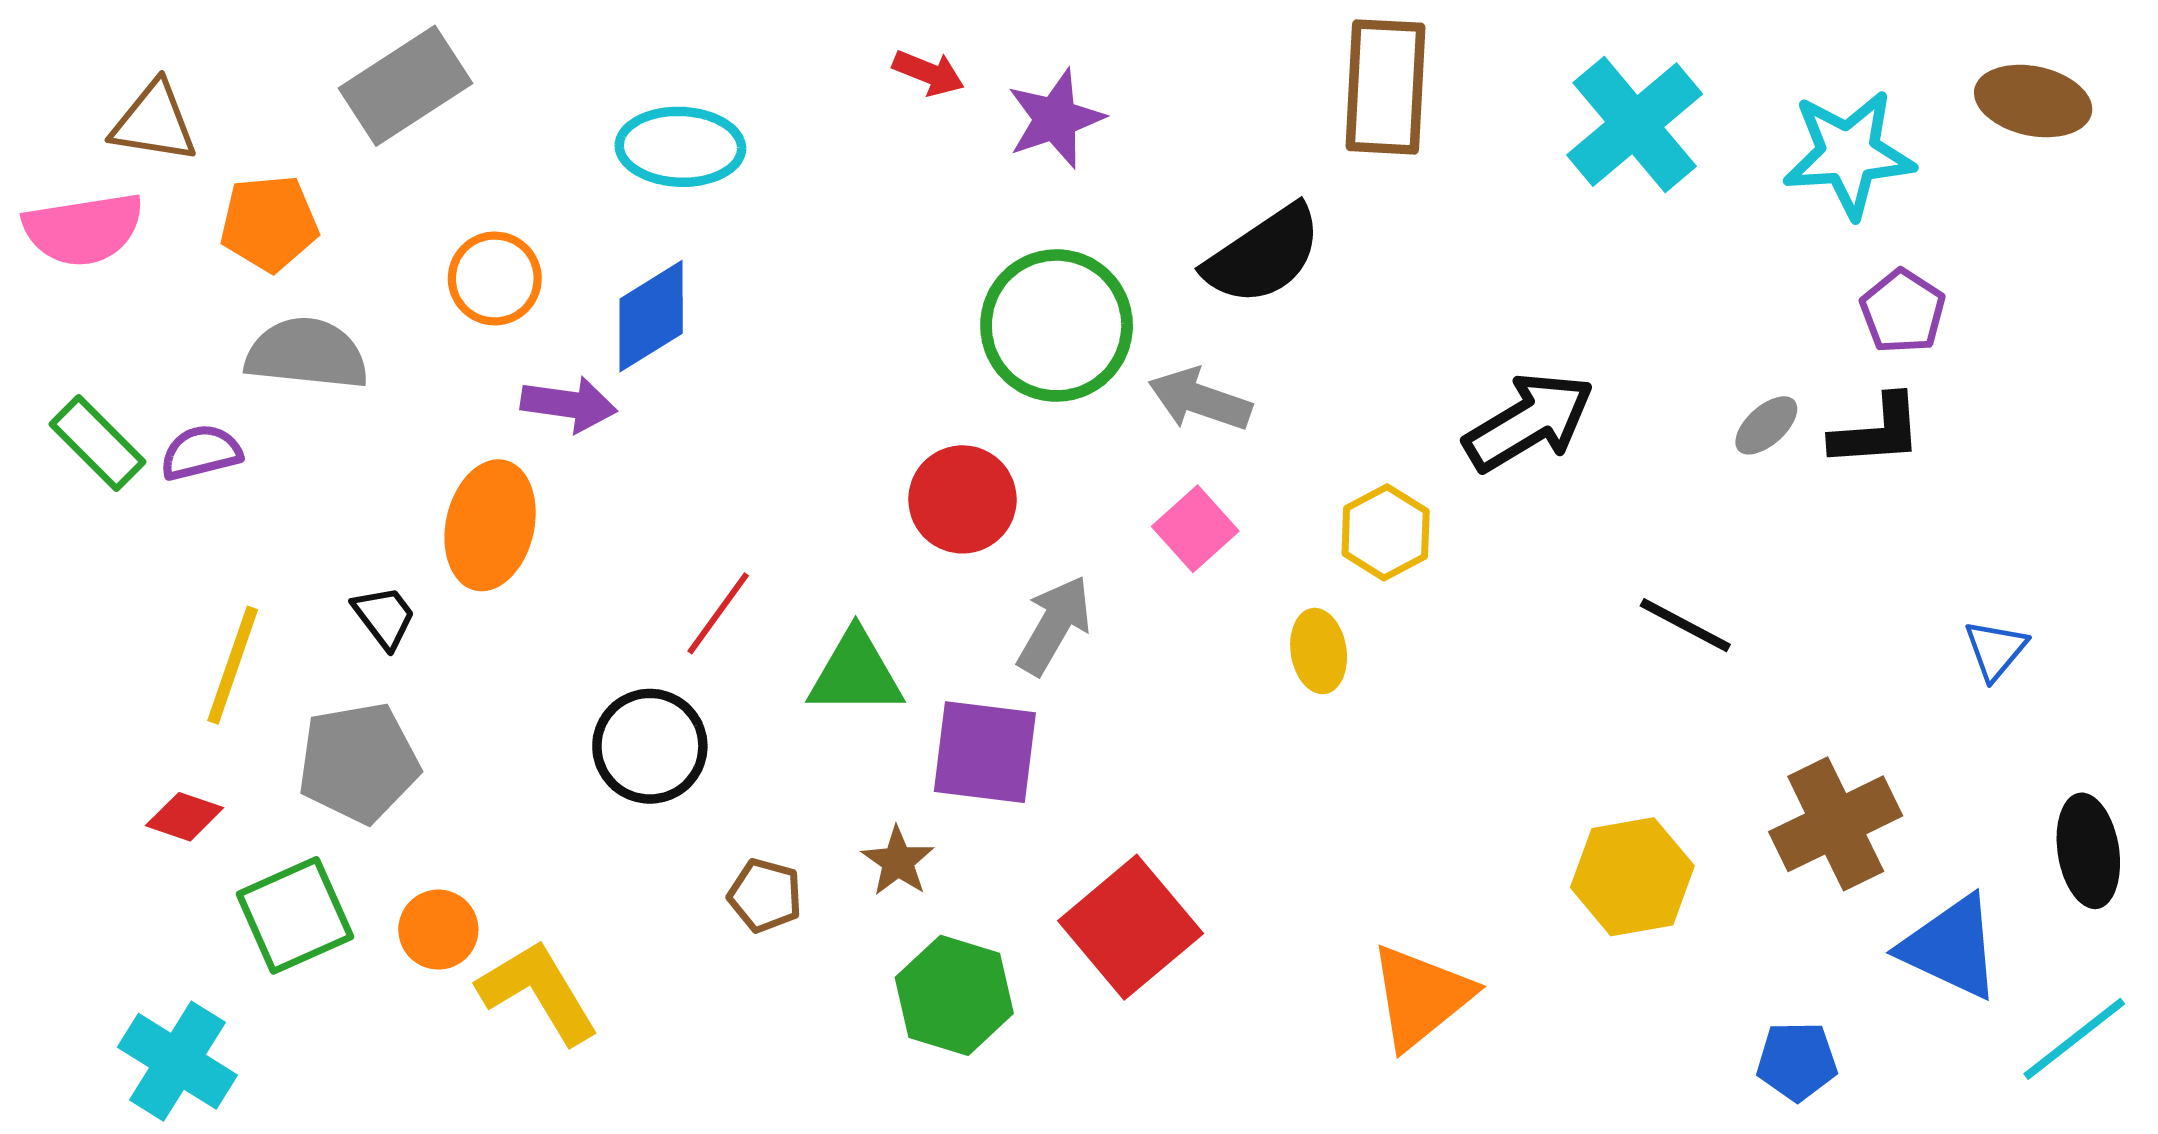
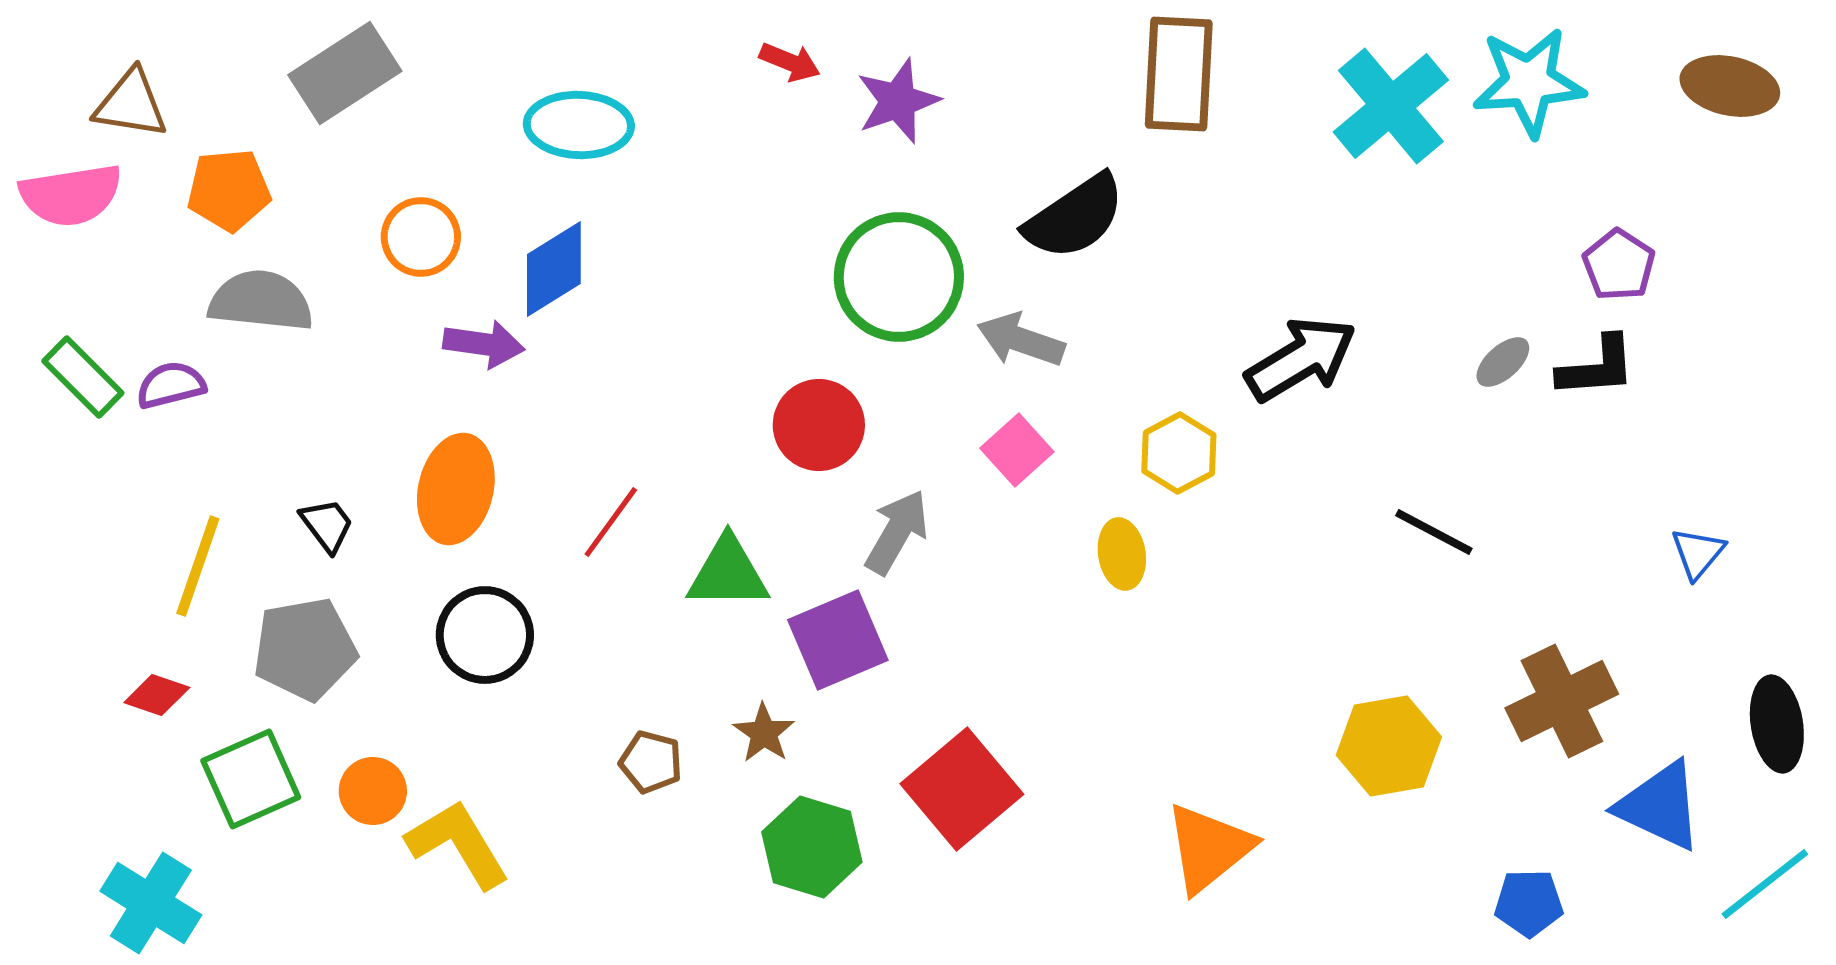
cyan star: (1849, 154) -> (1529, 82), moved
orange ellipse: (490, 525) -> (456, 489), moved
black circle: (650, 746) -> (485, 635), moved
purple square: (985, 752) -> (838, 640), turned -30

